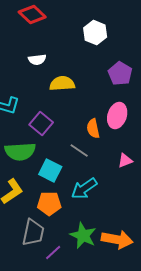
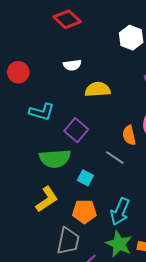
cyan square: (50, 171) -> (85, 178), size x0.7
cyan arrow: (84, 189) -> (120, 211), moved, turned -32

